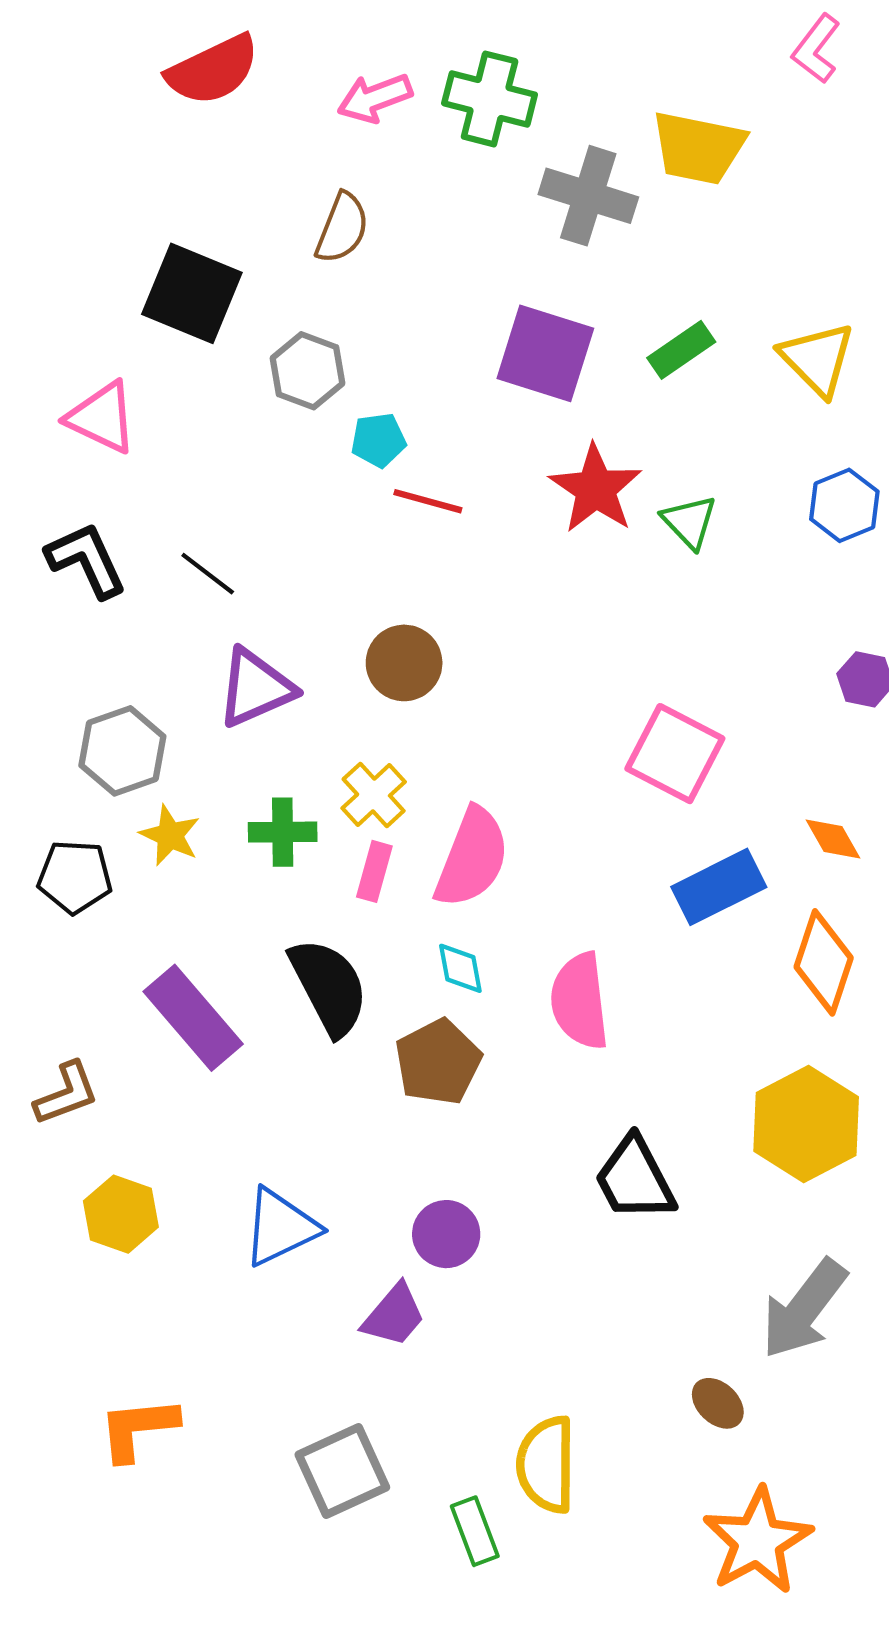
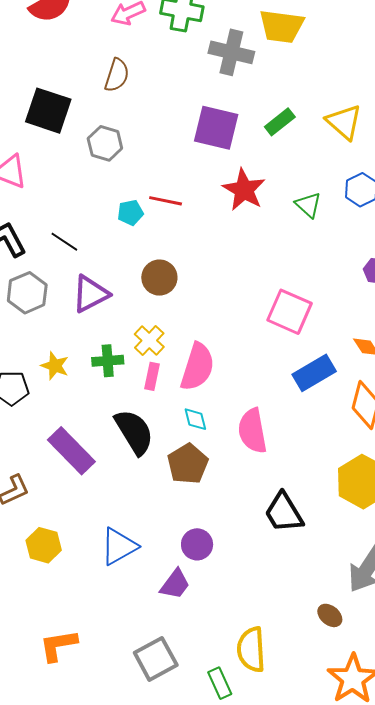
cyan pentagon: (378, 440) -> (130, 213), moved
green triangle: (689, 522) -> (308, 205), moved
gray hexagon: (122, 751) -> (27, 293), moved

